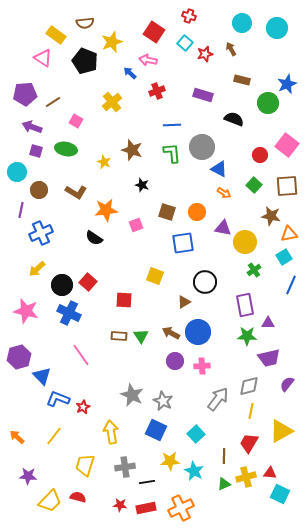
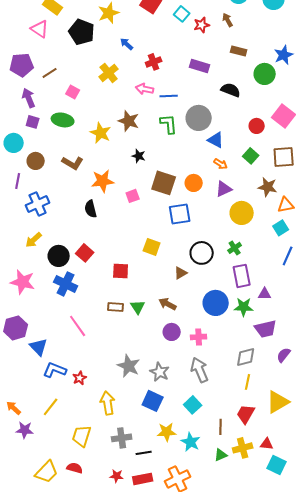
pink arrow: (148, 60) -> (145, 89), moved
purple arrow: (32, 127) -> (29, 98), turned 48
yellow star: (104, 162) -> (101, 133), size x1.5
brown square: (167, 212) -> (164, 183), size x1.4
purple triangle: (223, 228) -> (224, 189), moved, turned -36
black semicircle: (94, 238) -> (91, 209), turned 42
green cross: (254, 270) -> (235, 248), moved
blue circle: (198, 332) -> (216, 303), moved
gray arrow: (218, 399) -> (200, 370), moved, turned -60
purple star: (28, 476) -> (25, 430), moved

